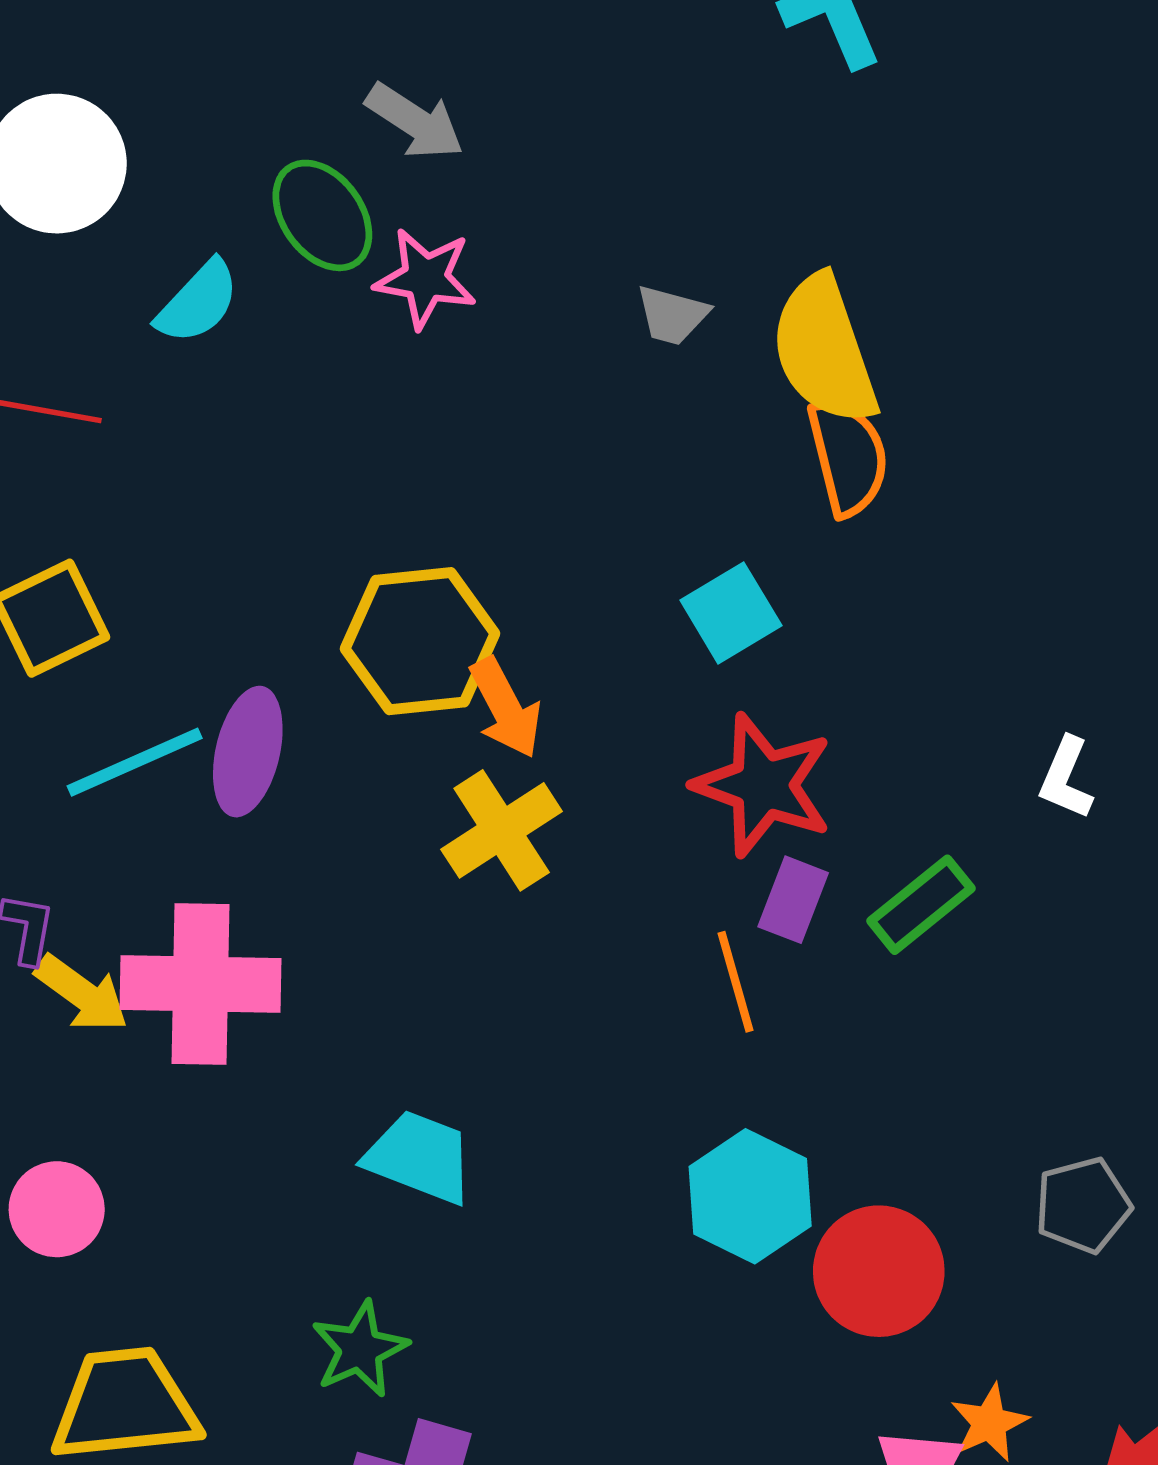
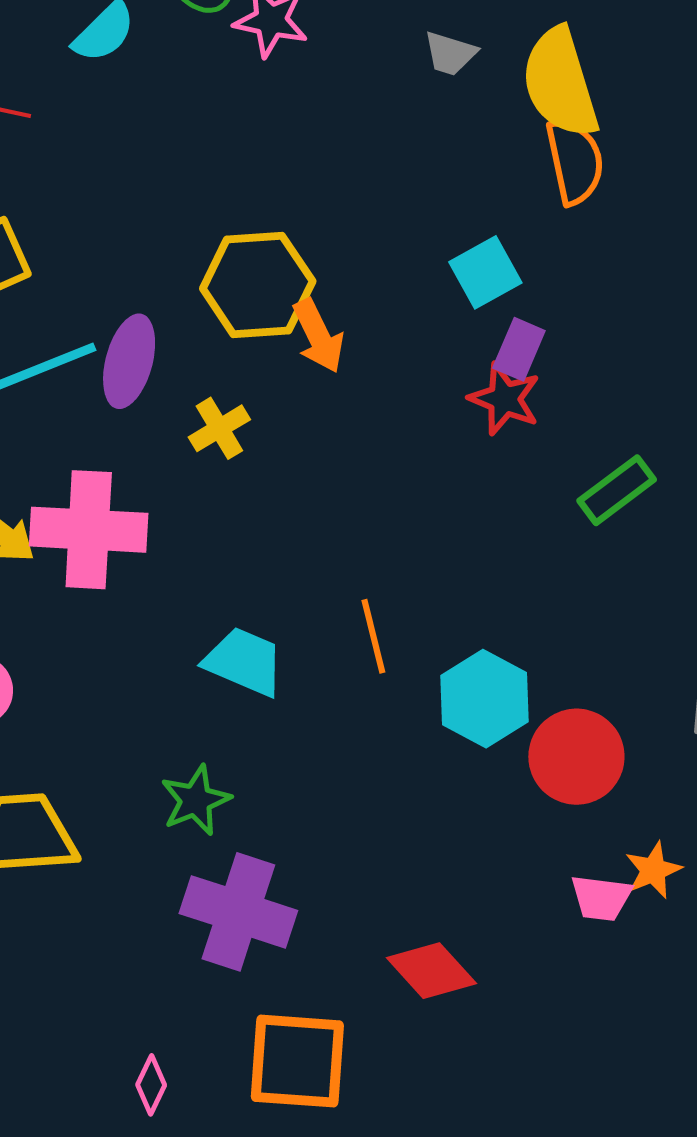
red star: (763, 785) -> (505, 399), size x0.7
yellow cross: (502, 830) -> (219, 428), moved, size x0.7
purple rectangle: (793, 900) -> (519, 349), moved
orange line: (736, 982) -> (373, 636), moved

